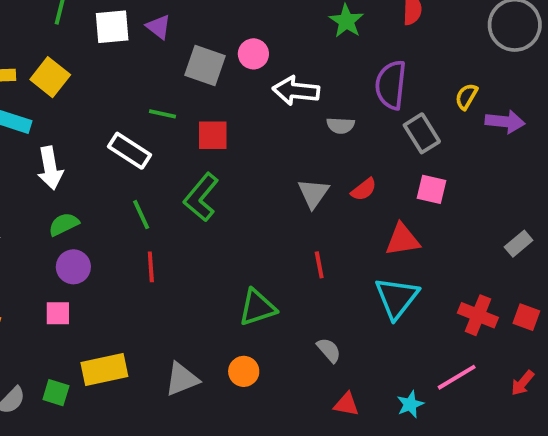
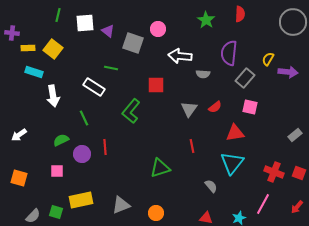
purple triangle: (159, 27) -> (108, 31), moved
pink circle: (253, 54) -> (158, 29), moved
gray rectangle: (422, 133) -> (245, 78), turned 72
red square: (213, 135) -> (156, 85), moved
green line: (141, 215) -> (84, 118), moved
green semicircle: (64, 224) -> (61, 140), moved
purple circle: (73, 267) -> (82, 154), moved
gray semicircle: (329, 350) -> (211, 186), moved
orange circle: (244, 371) -> (156, 213), moved
pink line: (457, 377) -> (263, 204), turned -30

